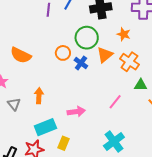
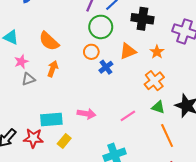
green circle: (87, 38) -> (101, 27), moved
orange triangle: (105, 55) -> (128, 51), moved
orange arrow: (39, 96) -> (53, 69), moved
gray triangle: (14, 104) -> (28, 79), moved, turned 32

